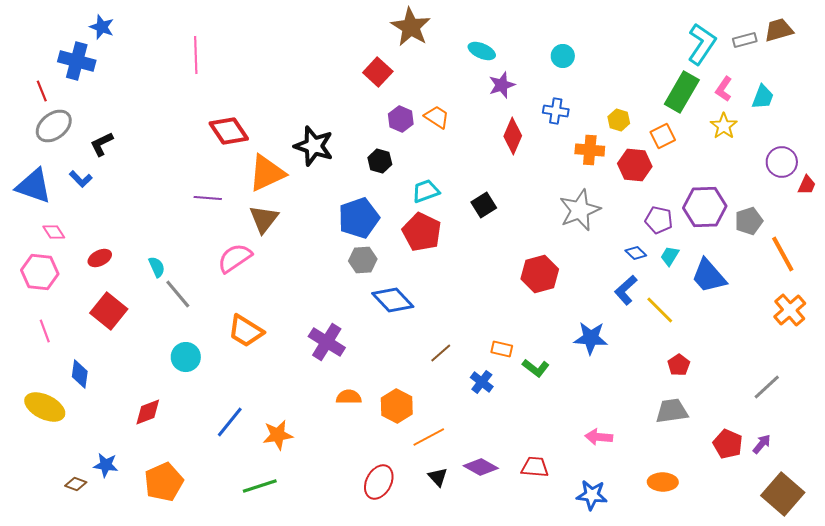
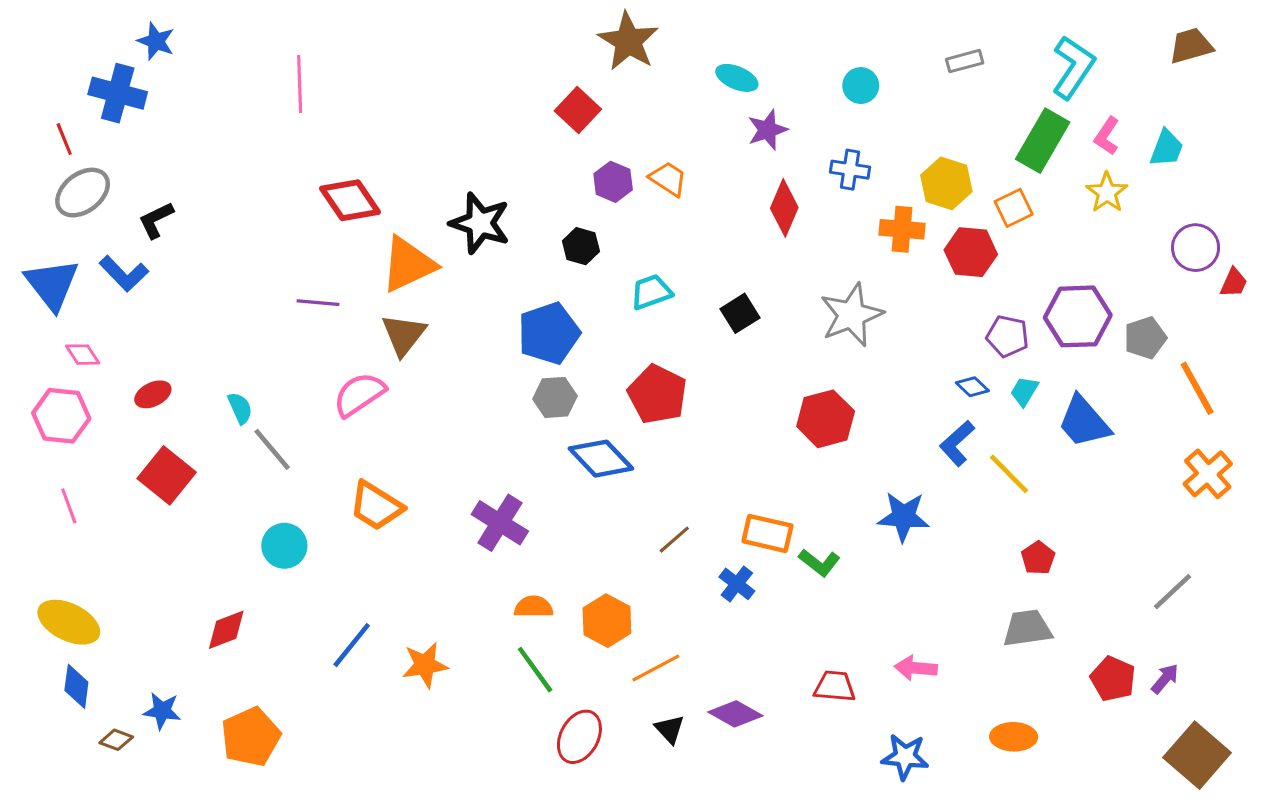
gray rectangle: (745, 40) -> (965, 61), moved
yellow hexagon: (619, 120) -> (946, 183), size x1.5
blue L-shape: (81, 179) -> (124, 274), size x1.4
blue triangle: (34, 186) -> (52, 284), turned 33
gray star: (580, 210) -> (852, 315), moved
red pentagon: (422, 232) -> (657, 394), moved
orange rectangle: (502, 349) -> (767, 533), size x1.5
blue diamond: (80, 374) -> (76, 686), moved
red trapezoid: (535, 467) -> (835, 686), moved
green line: (260, 486) -> (535, 670), moved, turned 72

